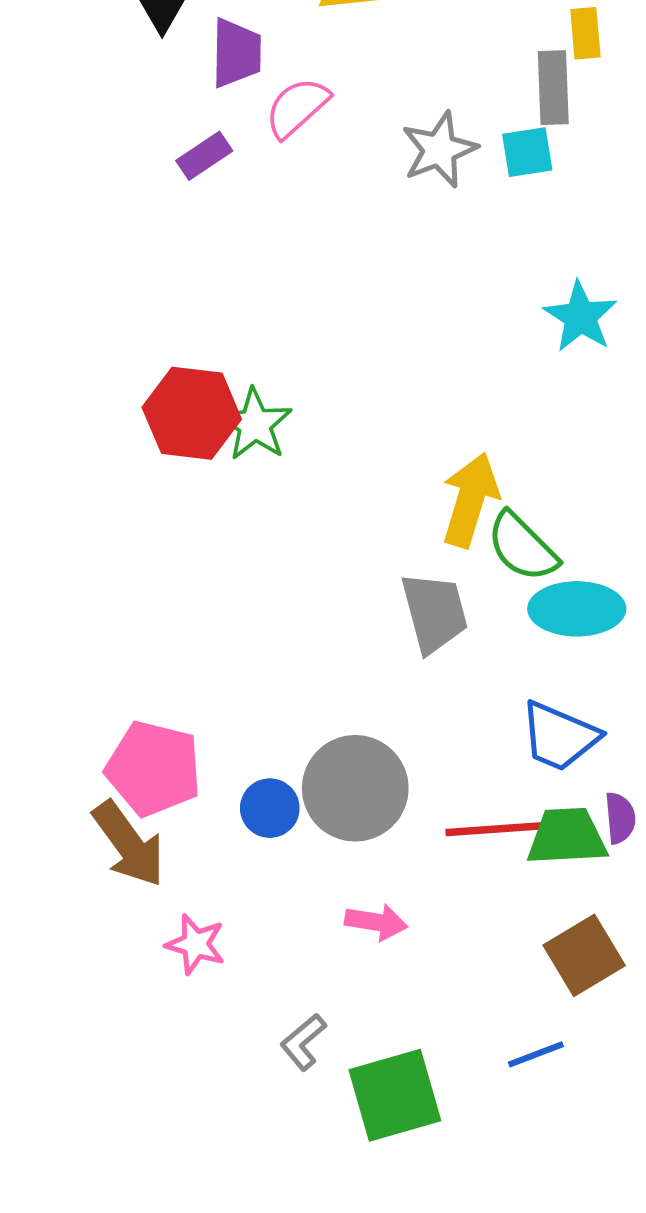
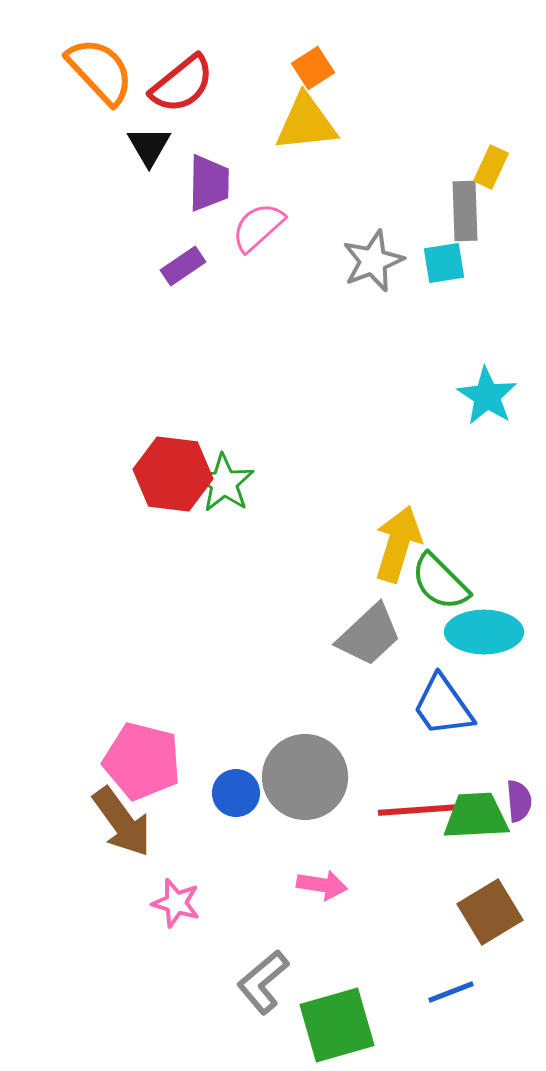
yellow rectangle: (585, 33) -> (491, 167), turned 30
gray trapezoid: (434, 613) -> (369, 635), turned 62
blue trapezoid: (559, 736) -> (443, 706), moved, turned 32
gray L-shape: (303, 1042) -> (263, 982), size x1.4

